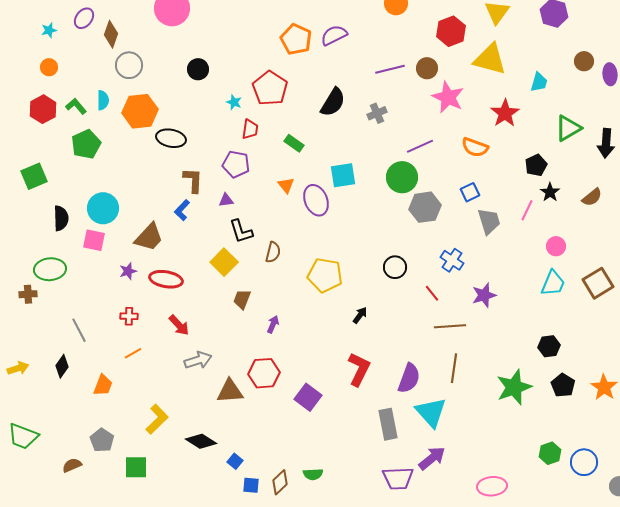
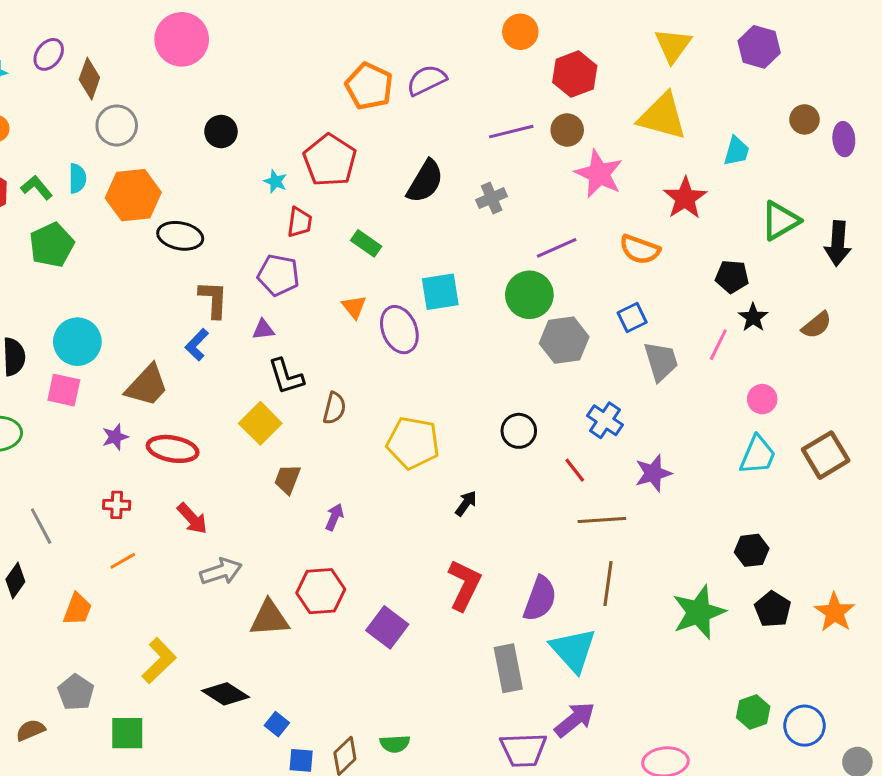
red hexagon: (451, 31) -> (575, 74), moved
black pentagon: (536, 165) -> (732, 277), turned 30

